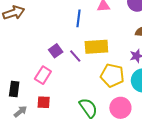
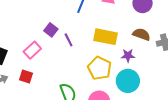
yellow rectangle: (96, 47) -> (106, 37), moved
purple square: (56, 51) -> (51, 30), turned -32

